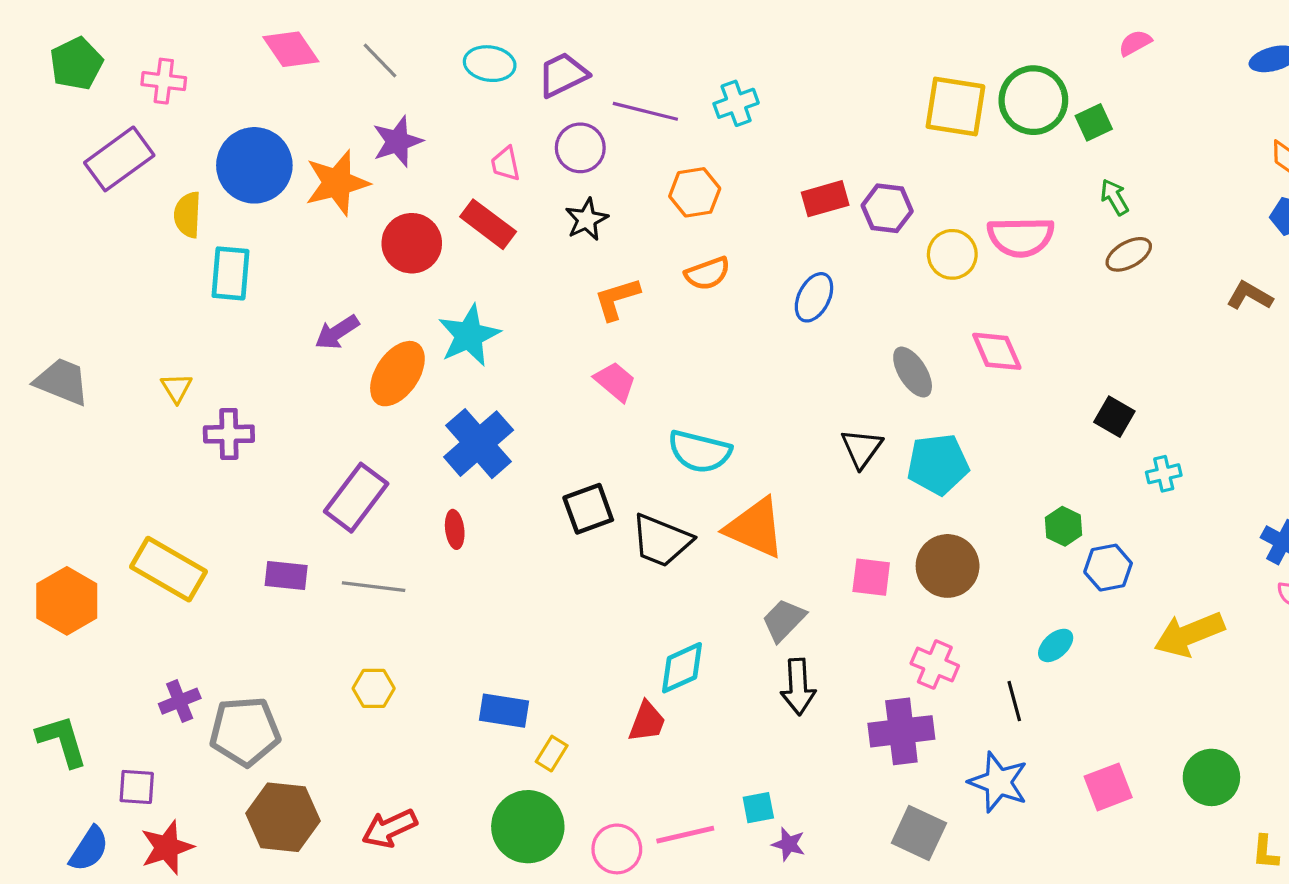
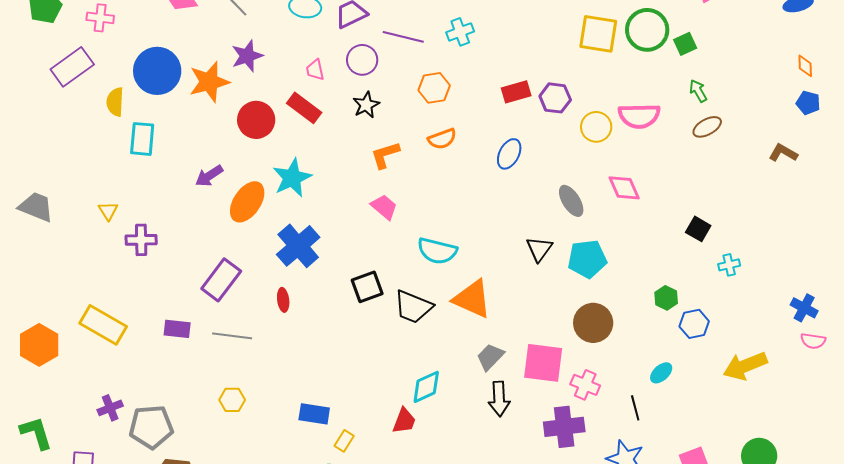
pink square: (871, 577) -> (543, 363), moved, size x1.6

